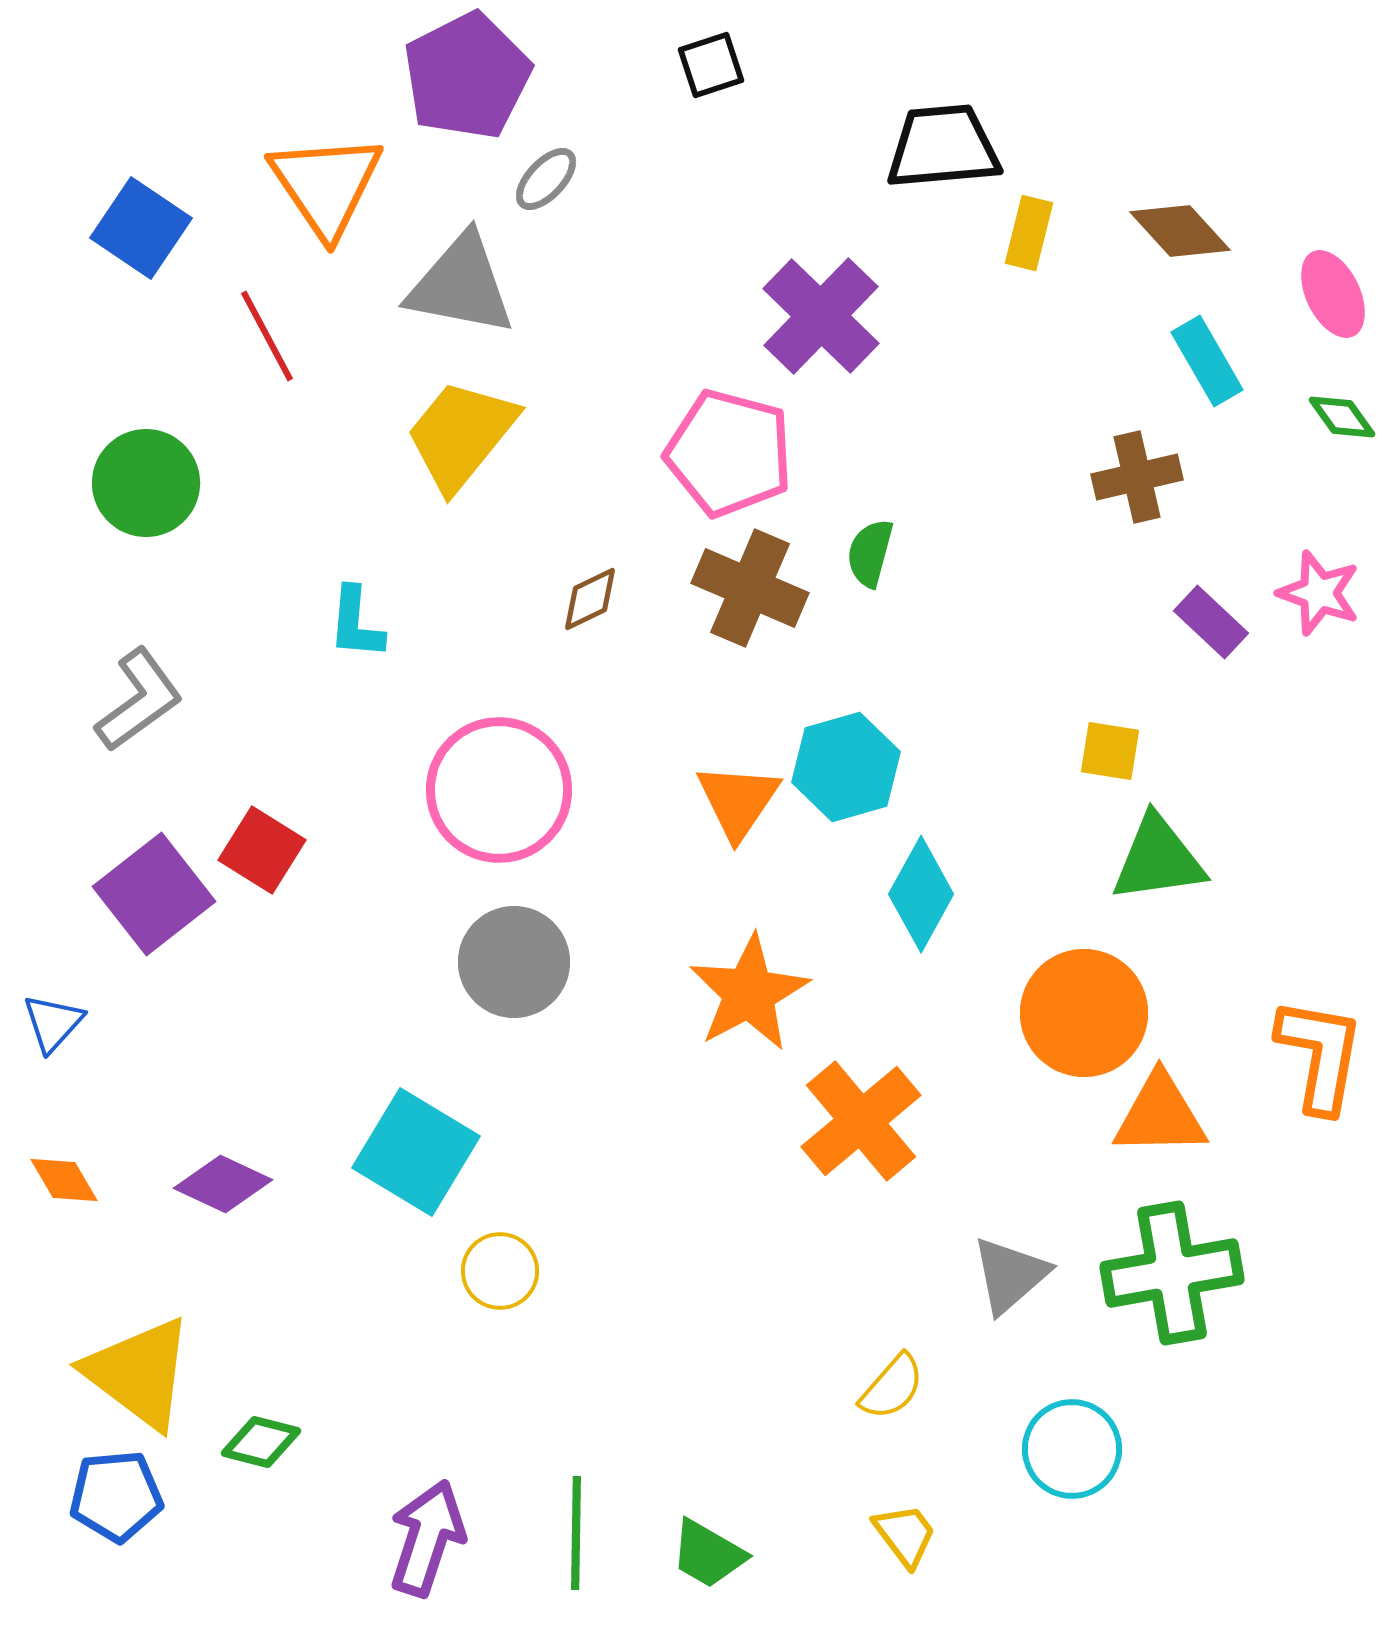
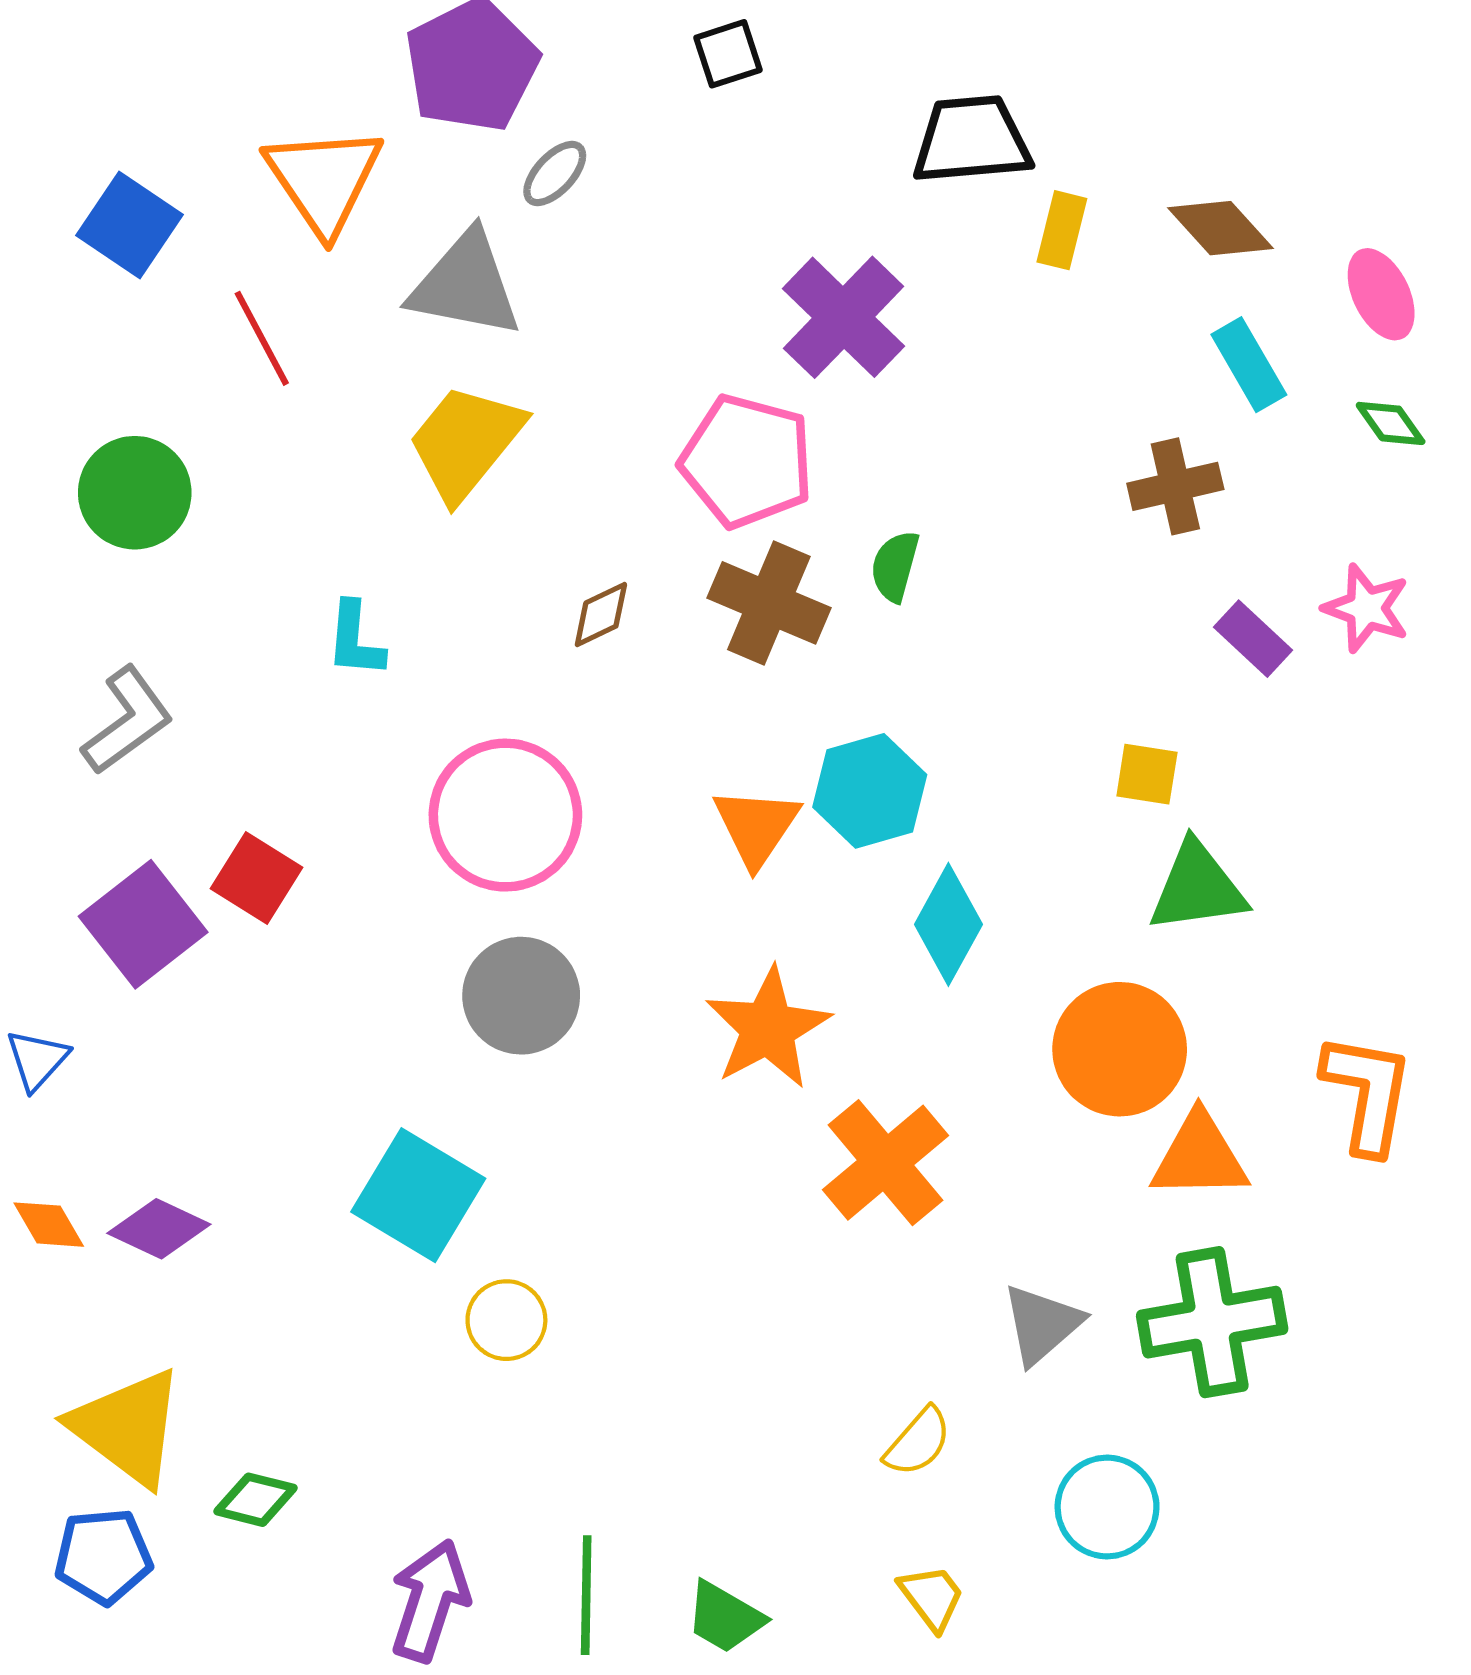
purple diamond: (223, 1184) -> (159, 1229), moved

